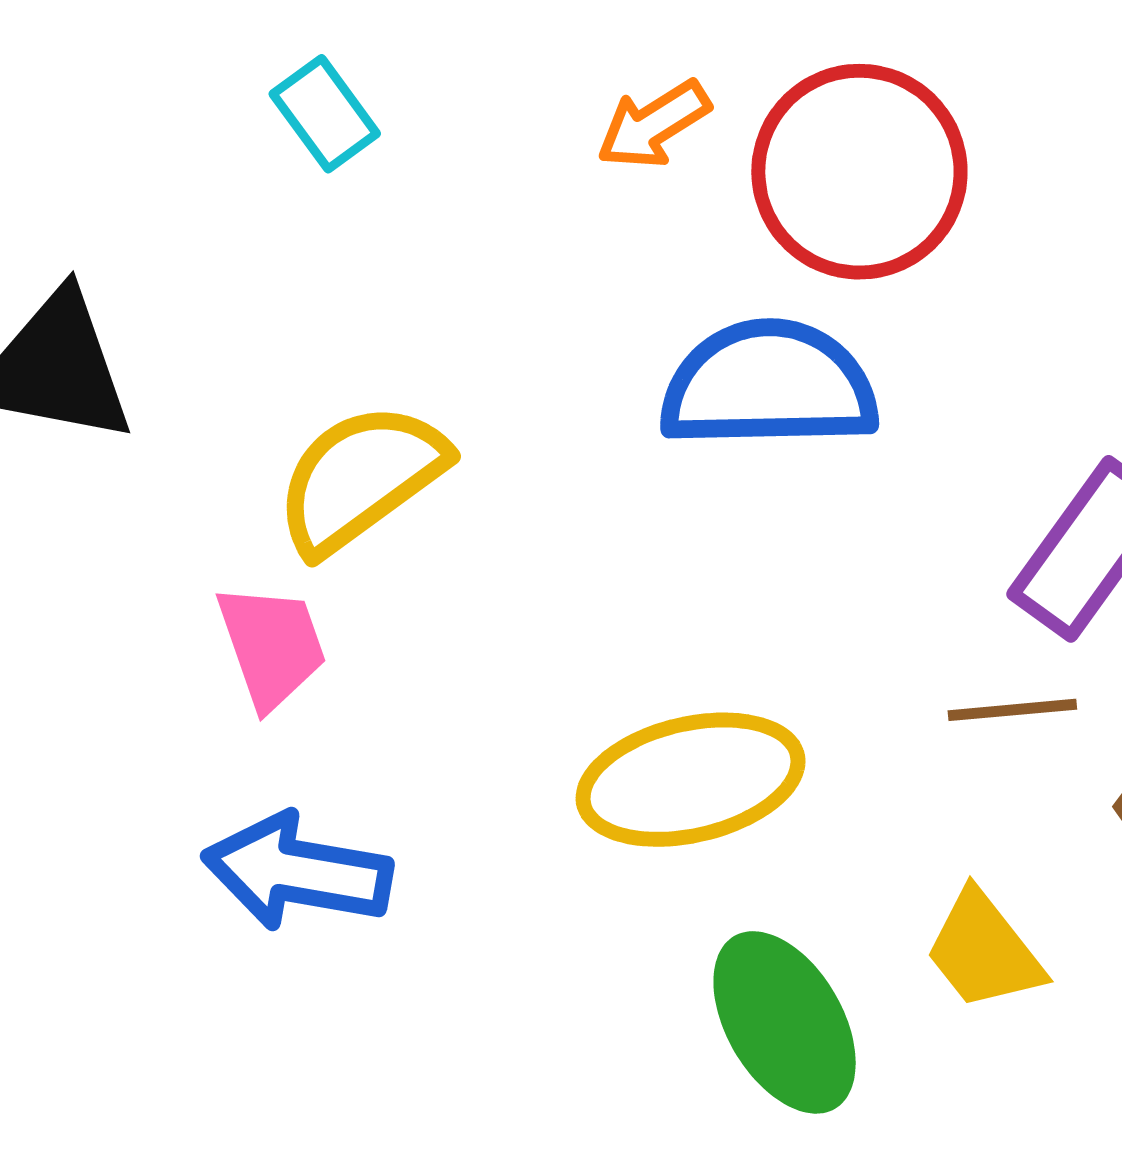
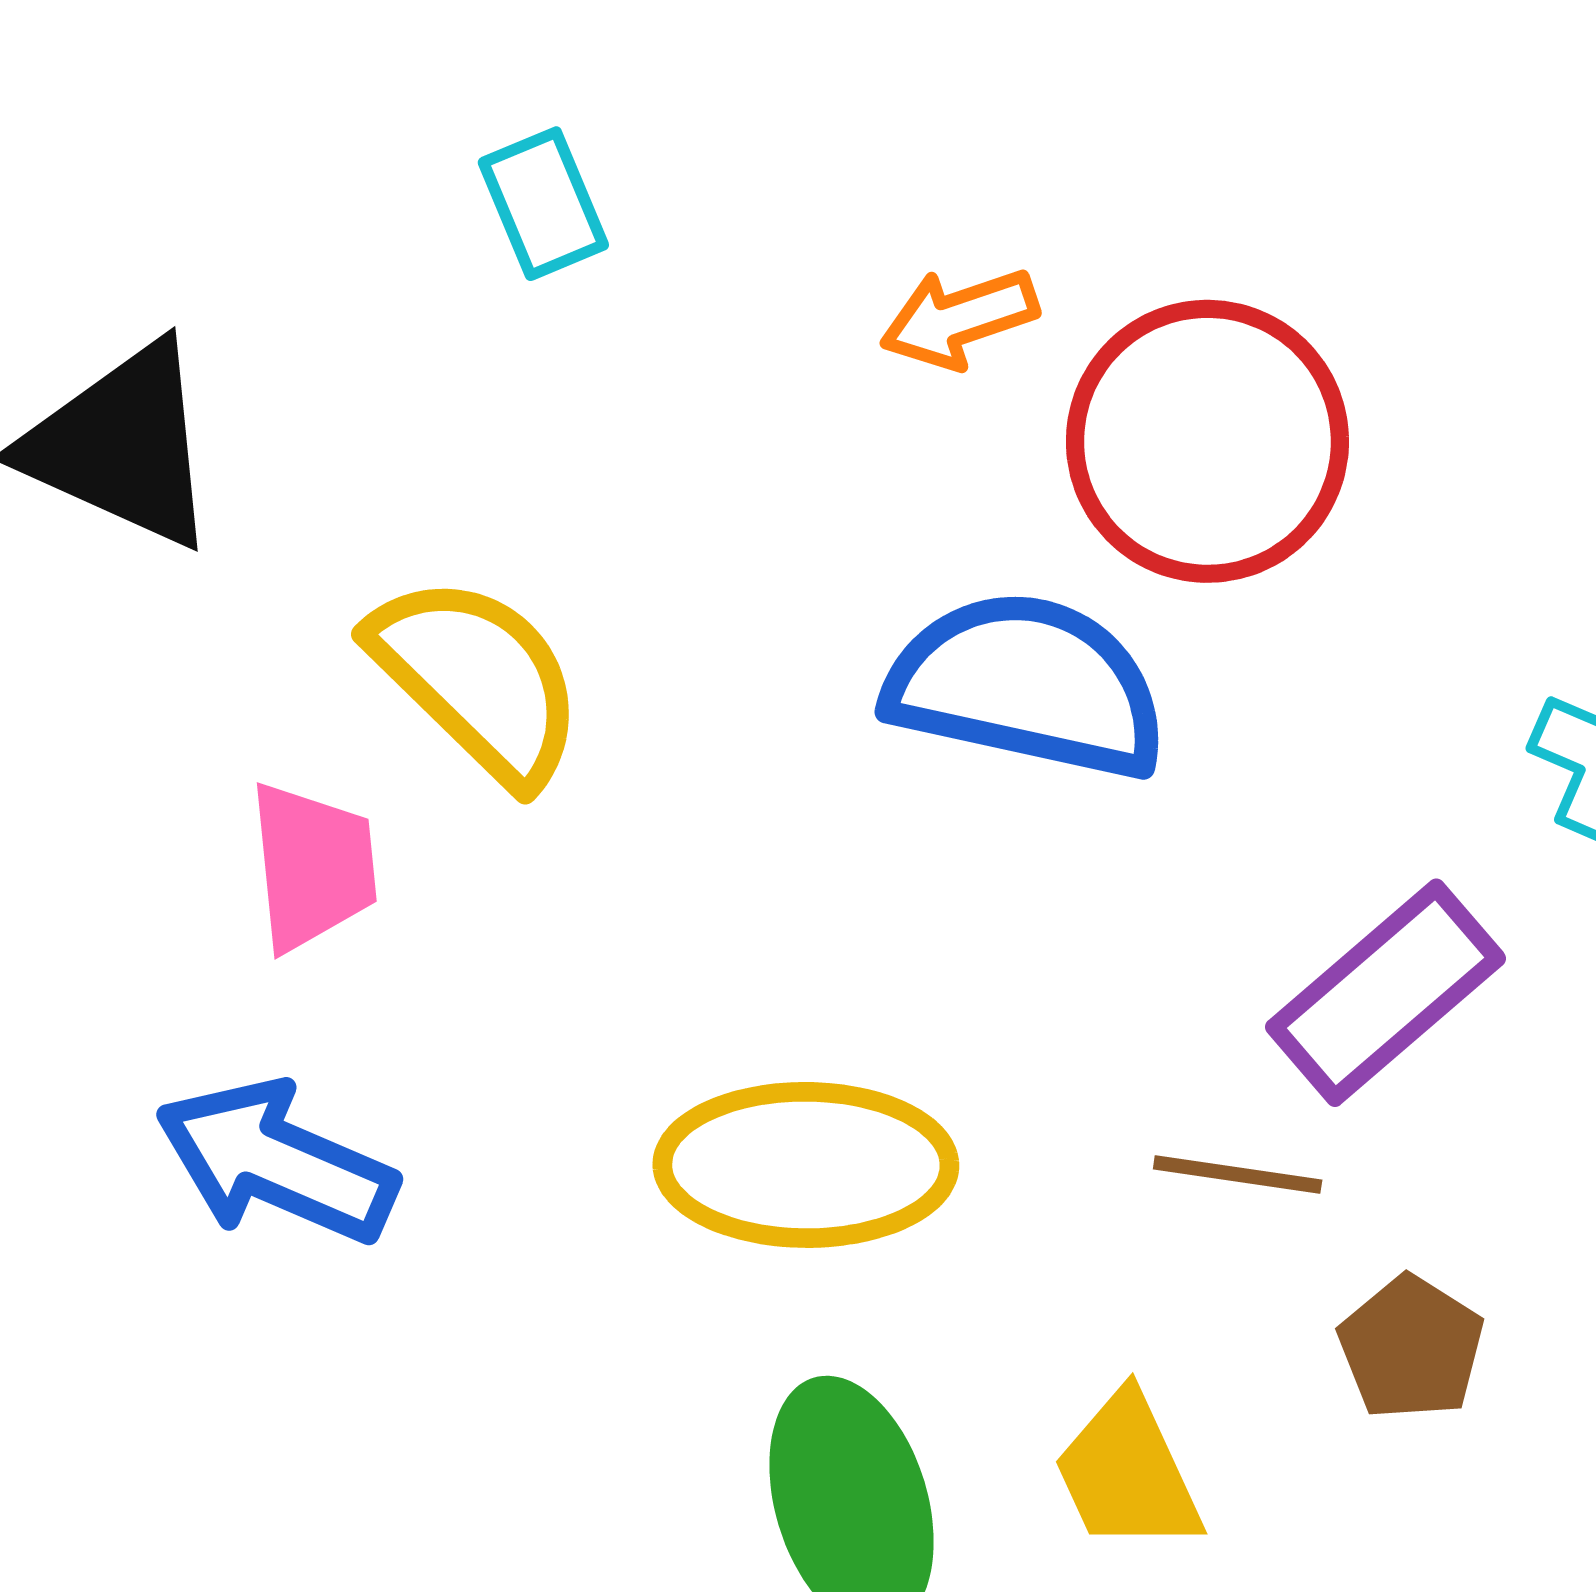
yellow semicircle: (361, 478) -> (477, 679), turned 67

